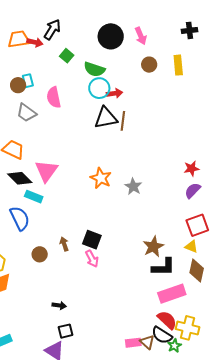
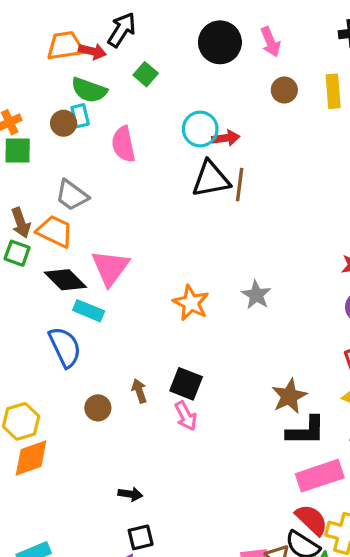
green semicircle: (94, 69) -> (89, 90), moved
gray trapezoid: (26, 113) -> (72, 195), moved
orange star: (101, 178) -> (191, 303), moved

